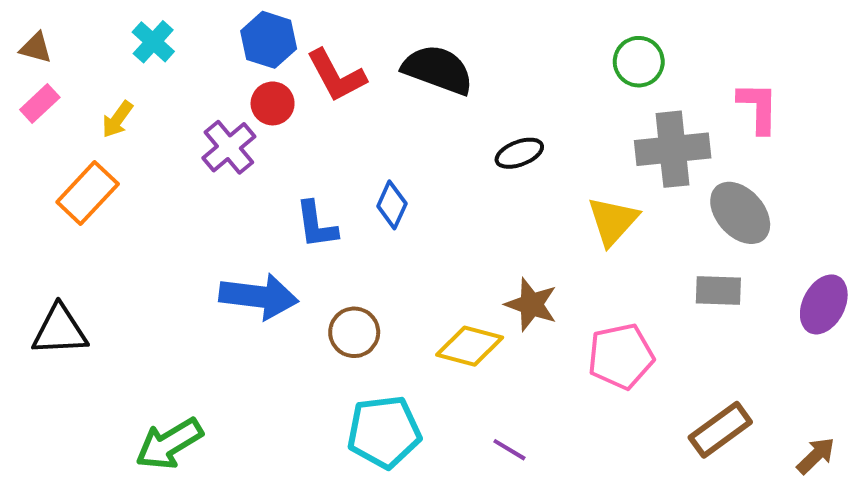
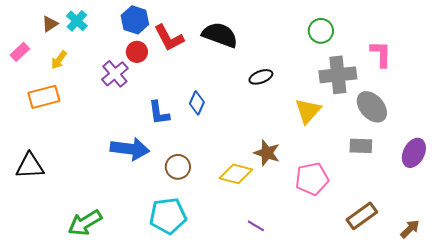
brown triangle: (36, 48) -> (50, 24), moved, turned -48
orange rectangle: (88, 193) -> (44, 97), turned 32
cyan pentagon: (384, 432) -> (168, 216), moved

